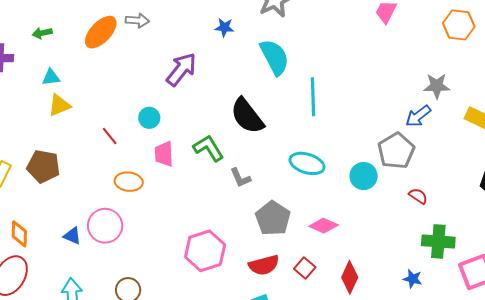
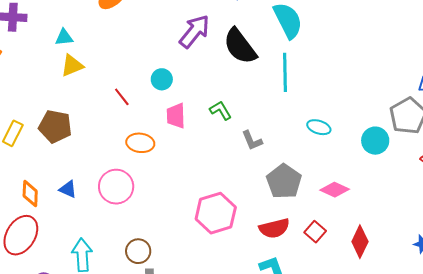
cyan line: (313, 97) -> (285, 72), moved
black semicircle: (247, 116) -> (240, 46), moved
green L-shape: (209, 148) -> (221, 111), size x0.7
cyan ellipse: (307, 163) -> (319, 127), size x0.7
blue triangle: (72, 236) -> (68, 189), moved

